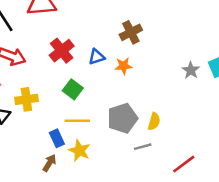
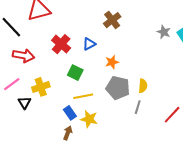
orange star: (123, 66) -> (112, 62), moved
gray star: (191, 70) -> (164, 32), moved
gray pentagon: (122, 118) -> (118, 88), turned -30
gray line: (143, 147) -> (138, 107), turned -48

